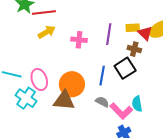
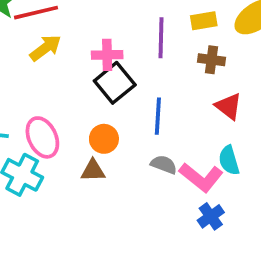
red triangle: (145, 33) -> (229, 106), moved
black square: (125, 68) -> (115, 83), moved
orange circle: (72, 84) -> (104, 139), size x0.6
brown triangle: (64, 100) -> (93, 171), size x0.6

